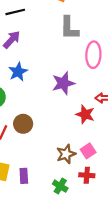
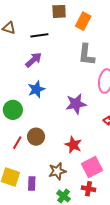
red star: (85, 114) -> (73, 145), moved
pink square: (88, 151) -> (92, 167), size x1.5
brown star: (66, 154) -> (57, 171), moved

